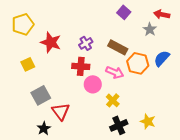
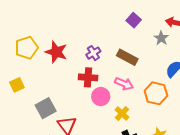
yellow pentagon: (23, 24) -> (27, 48), moved
orange hexagon: (138, 63) -> (156, 93), moved
yellow square: (28, 64) -> (17, 85), moved

